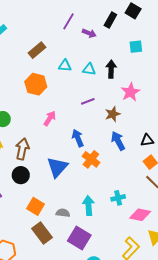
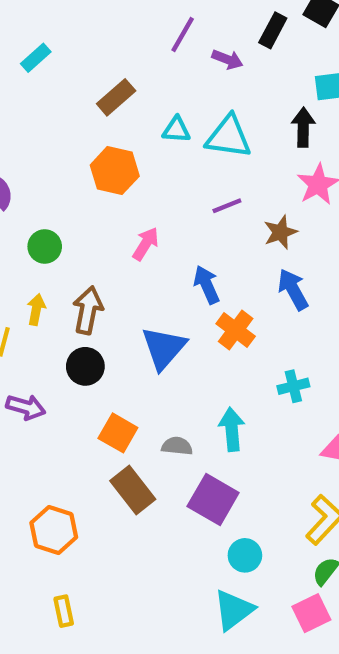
cyan triangle: (89, 69) -> (229, 137), size x1.6
black arrow: (111, 69) -> (303, 127), moved
cyan cross: (118, 198) -> (293, 386), moved

